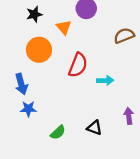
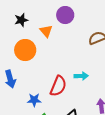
red semicircle: (78, 65) -> (58, 86), moved
blue star: (28, 109) -> (34, 100), moved

